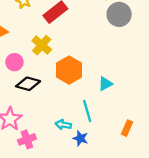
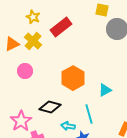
yellow cross: (42, 45) -> (33, 41), moved
black diamond: (28, 84) -> (50, 107), moved

